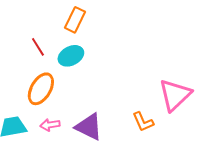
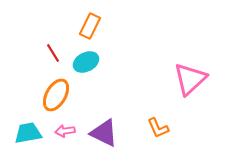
pink triangle: (175, 95) -> (190, 79), moved

